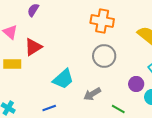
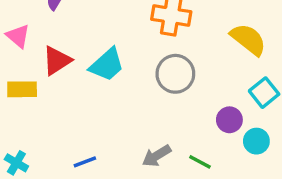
cyan trapezoid: (63, 79) -> (107, 65), moved
gray arrow: (92, 94) -> (157, 156), moved

